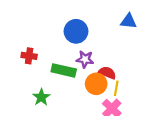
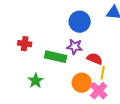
blue circle: (76, 31) -> (80, 22), moved
orange circle: (96, 84) -> (82, 83), moved

